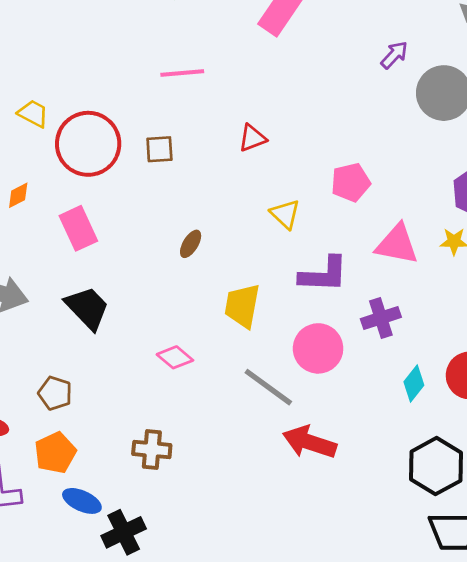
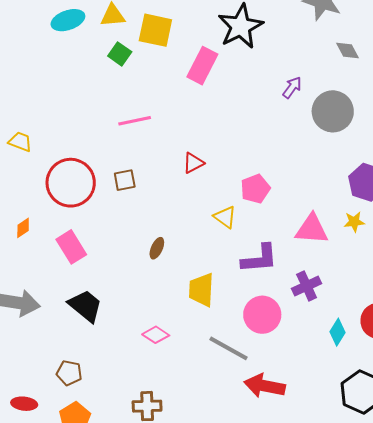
yellow trapezoid: (33, 114) -> (20, 142), moved
pink pentagon: (351, 182) -> (255, 189), moved

